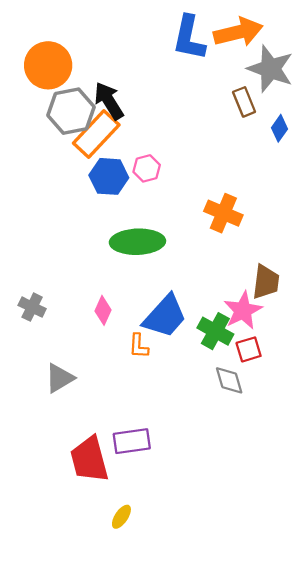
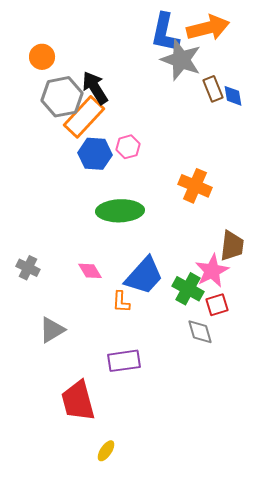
orange circle: (48, 65) -> (42, 57), size x0.6
gray star: (270, 69) -> (181, 60), moved
blue diamond: (280, 128) -> (233, 96), moved, turned -45
pink diamond: (103, 310) -> (90, 271), turned -55
purple rectangle: (132, 441) -> (124, 361), moved

